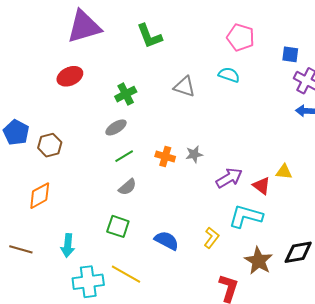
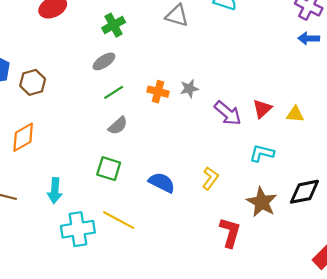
yellow triangle: (284, 172) -> (295, 114), moved
purple arrow: (229, 178) -> (228, 113), turned 72
red triangle: (261, 186) -> (262, 109), moved, turned 42
cyan L-shape: (246, 216) -> (262, 153), moved, size x0.7

